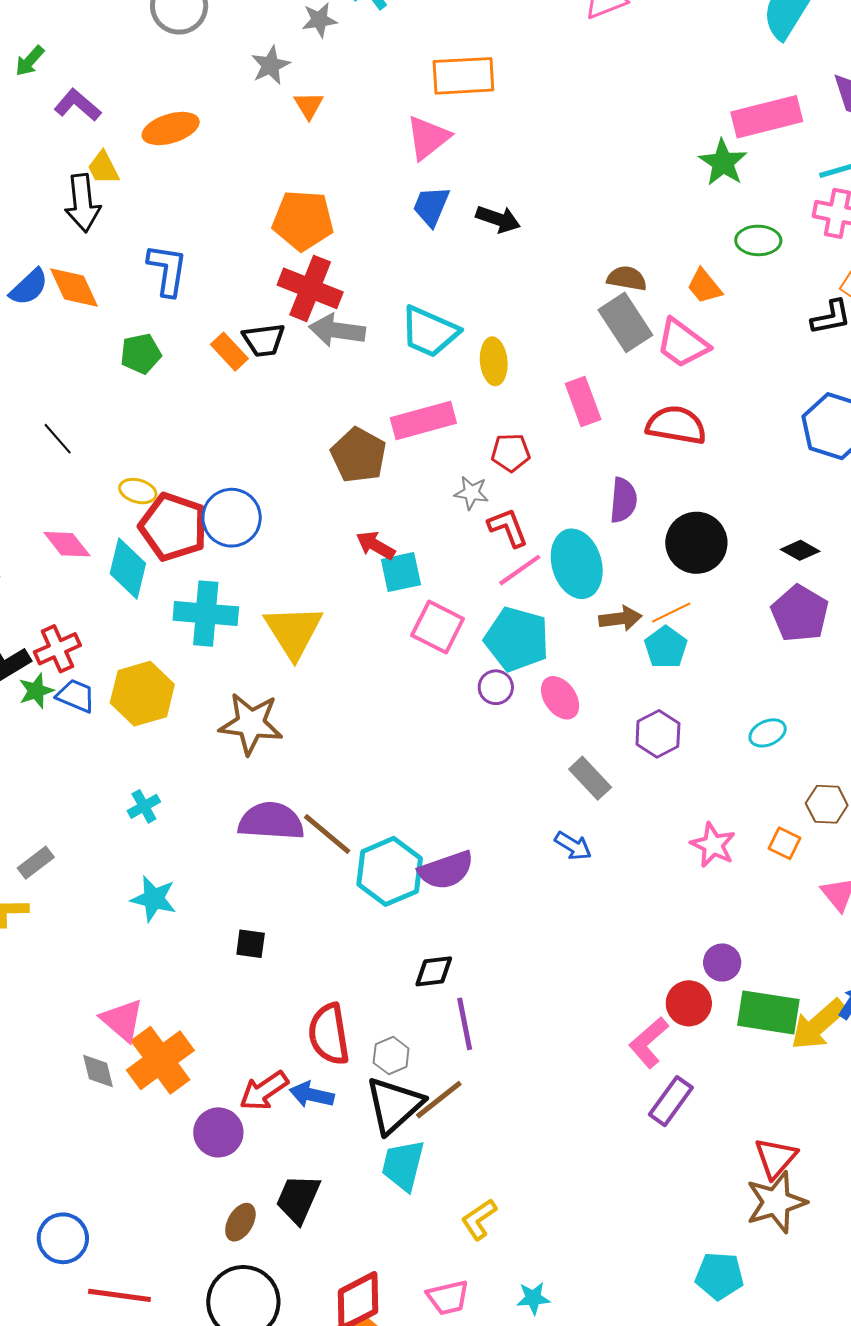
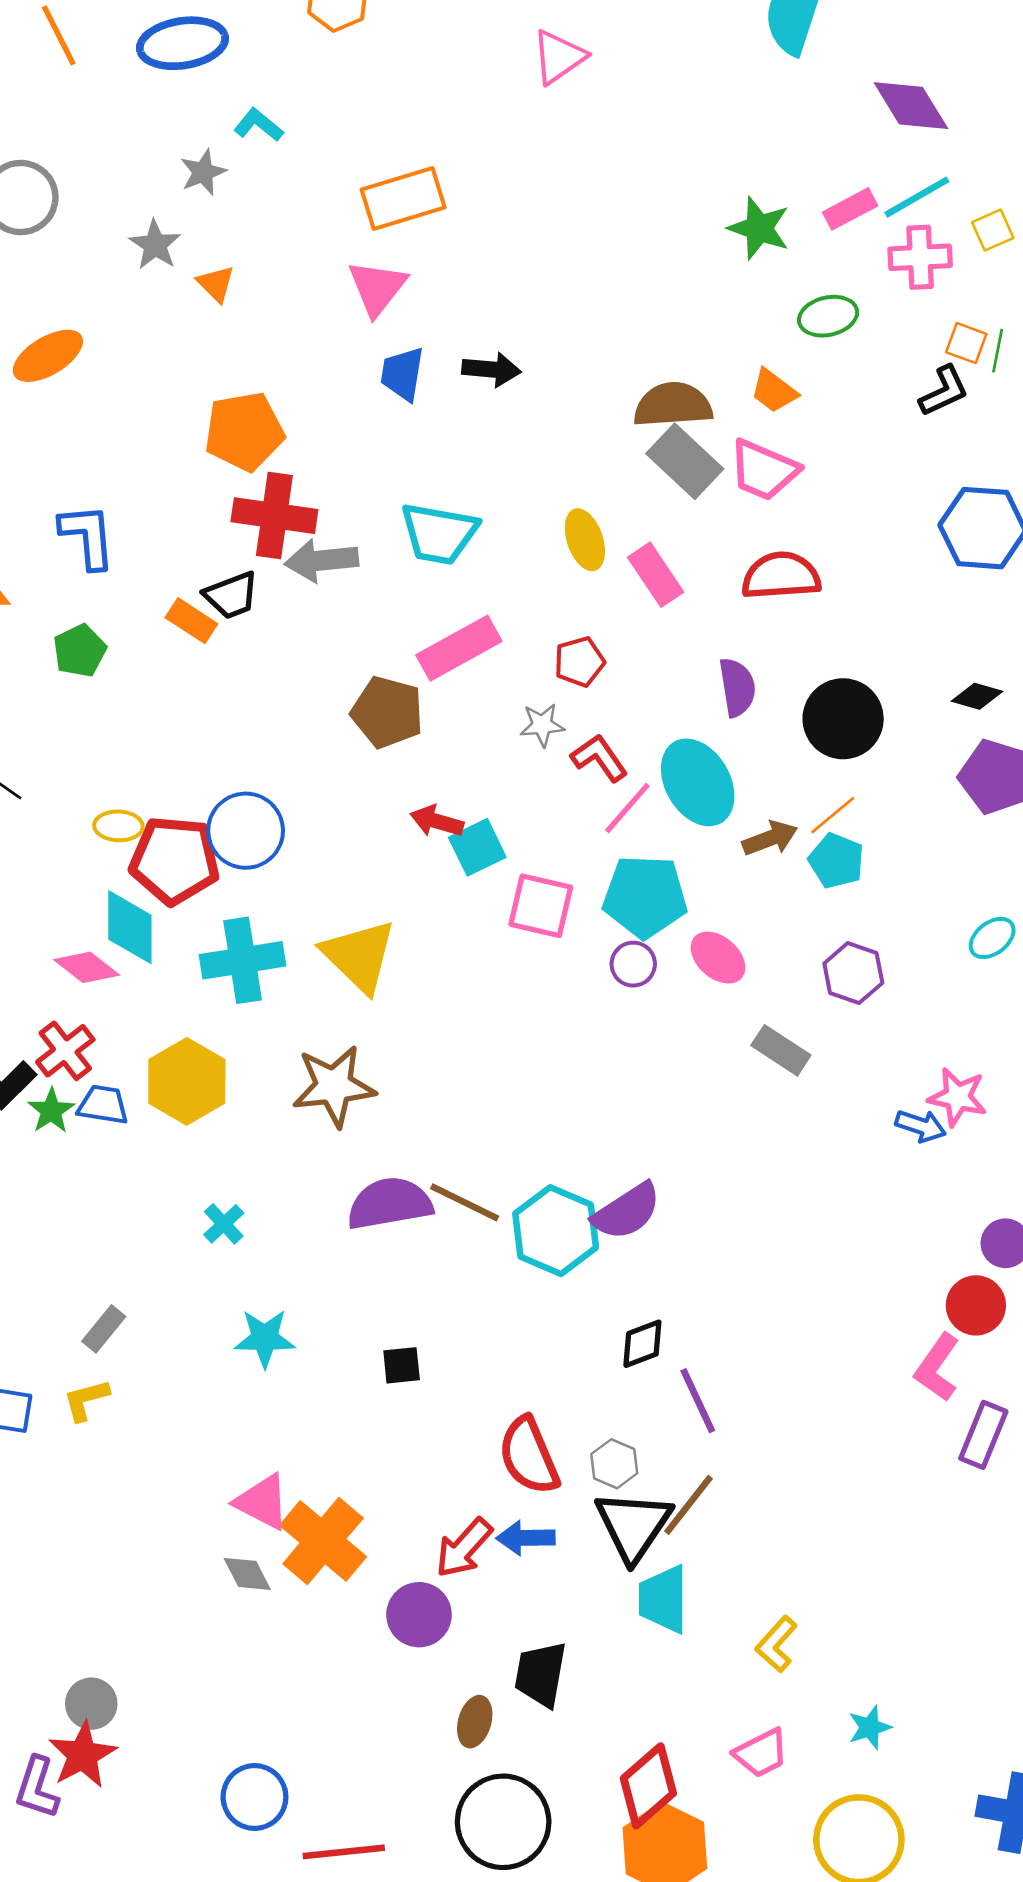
pink rectangle: (767, 117) -> (850, 209), moved, size x0.6
brown semicircle: (627, 278) -> (673, 405), size x1.5
yellow ellipse: (494, 361) -> (585, 540), moved
pink diamond: (67, 544) -> (87, 967), moved
blue arrow: (573, 846) -> (921, 1126), moved

